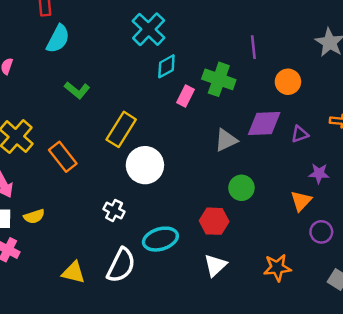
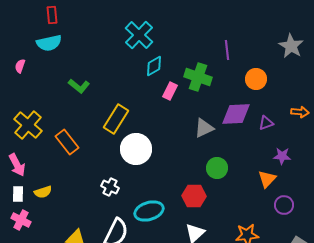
cyan semicircle: (58, 39) -> (49, 43), moved, turned 50

